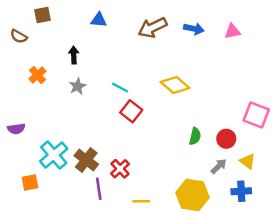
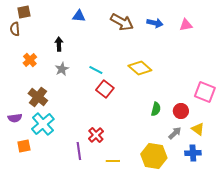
brown square: (42, 15) -> (24, 12), moved
brown arrow: (152, 28) -> (122, 22), turned -125
brown semicircle: (19, 36) -> (15, 29), turned 56
purple semicircle: (16, 129) -> (15, 118), moved
brown cross: (86, 160) -> (38, 97), moved

